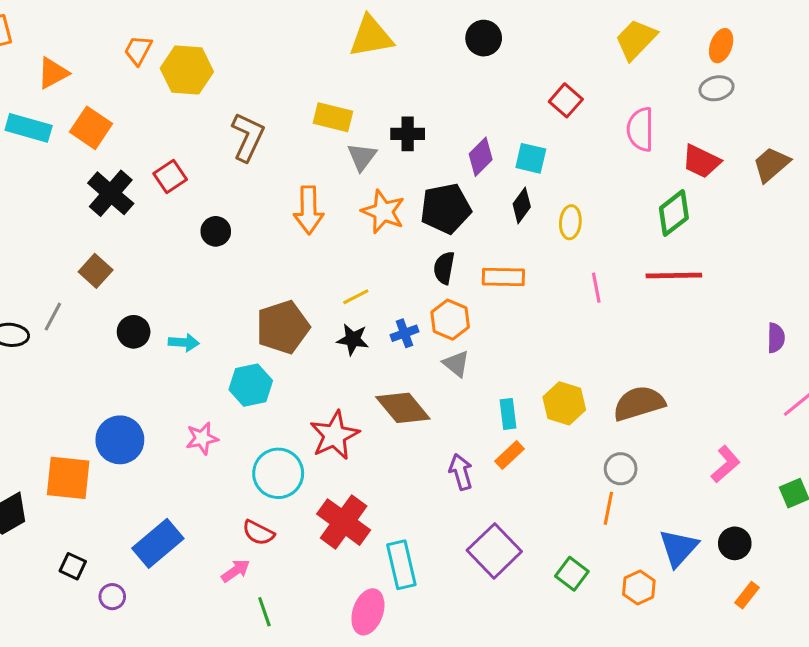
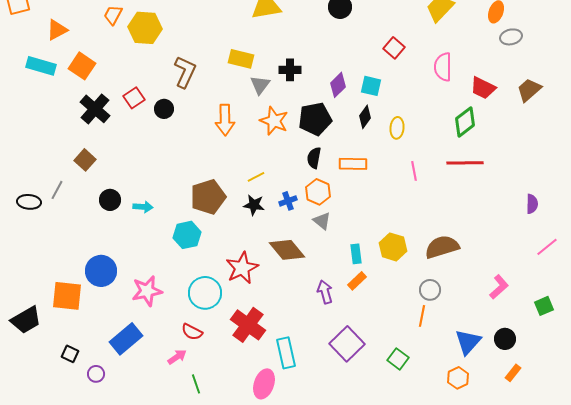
gray ellipse: (716, 88) -> (511, 37), moved
black circle: (216, 231) -> (164, 109), moved
pink star: (202, 438) -> (147, 291), moved, size x1.4
orange hexagon: (639, 587) -> (458, 378), moved

